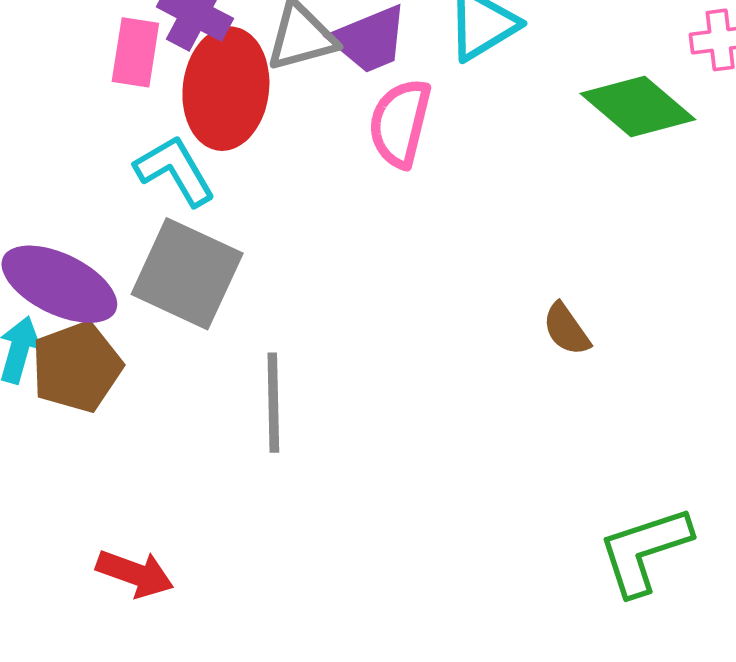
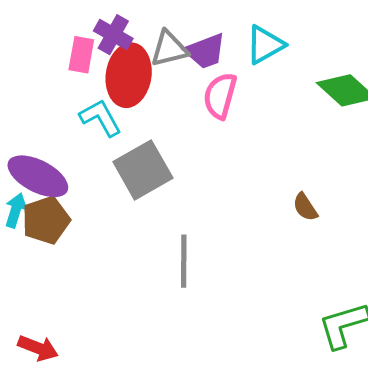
gray square: (187, 274) -> (143, 170), moved, turned 34
gray line: (273, 403) -> (184, 261), moved
red arrow: (135, 574) -> (38, 348), moved

